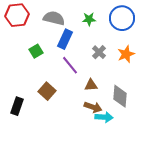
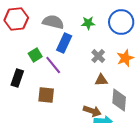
purple line: (70, 65) -> (53, 65), moved
brown triangle: (91, 85) -> (101, 80), moved
brown square: (47, 91) -> (46, 95), turned -36
black rectangle: (17, 106) -> (17, 78), moved

